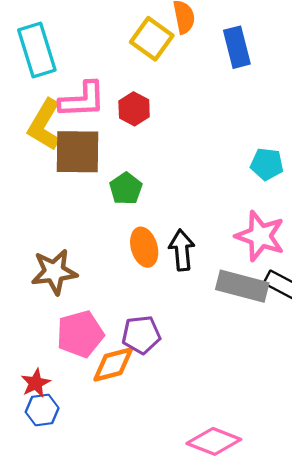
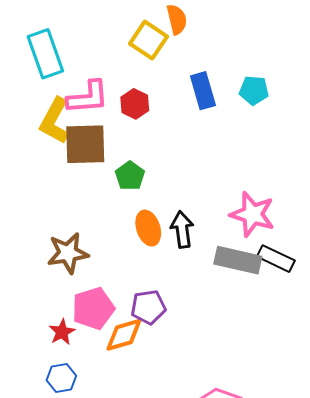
blue rectangle: (237, 47) -> (203, 91), moved
cyan pentagon: (267, 164) -> (254, 90), moved
red star: (36, 383) -> (62, 332), moved

